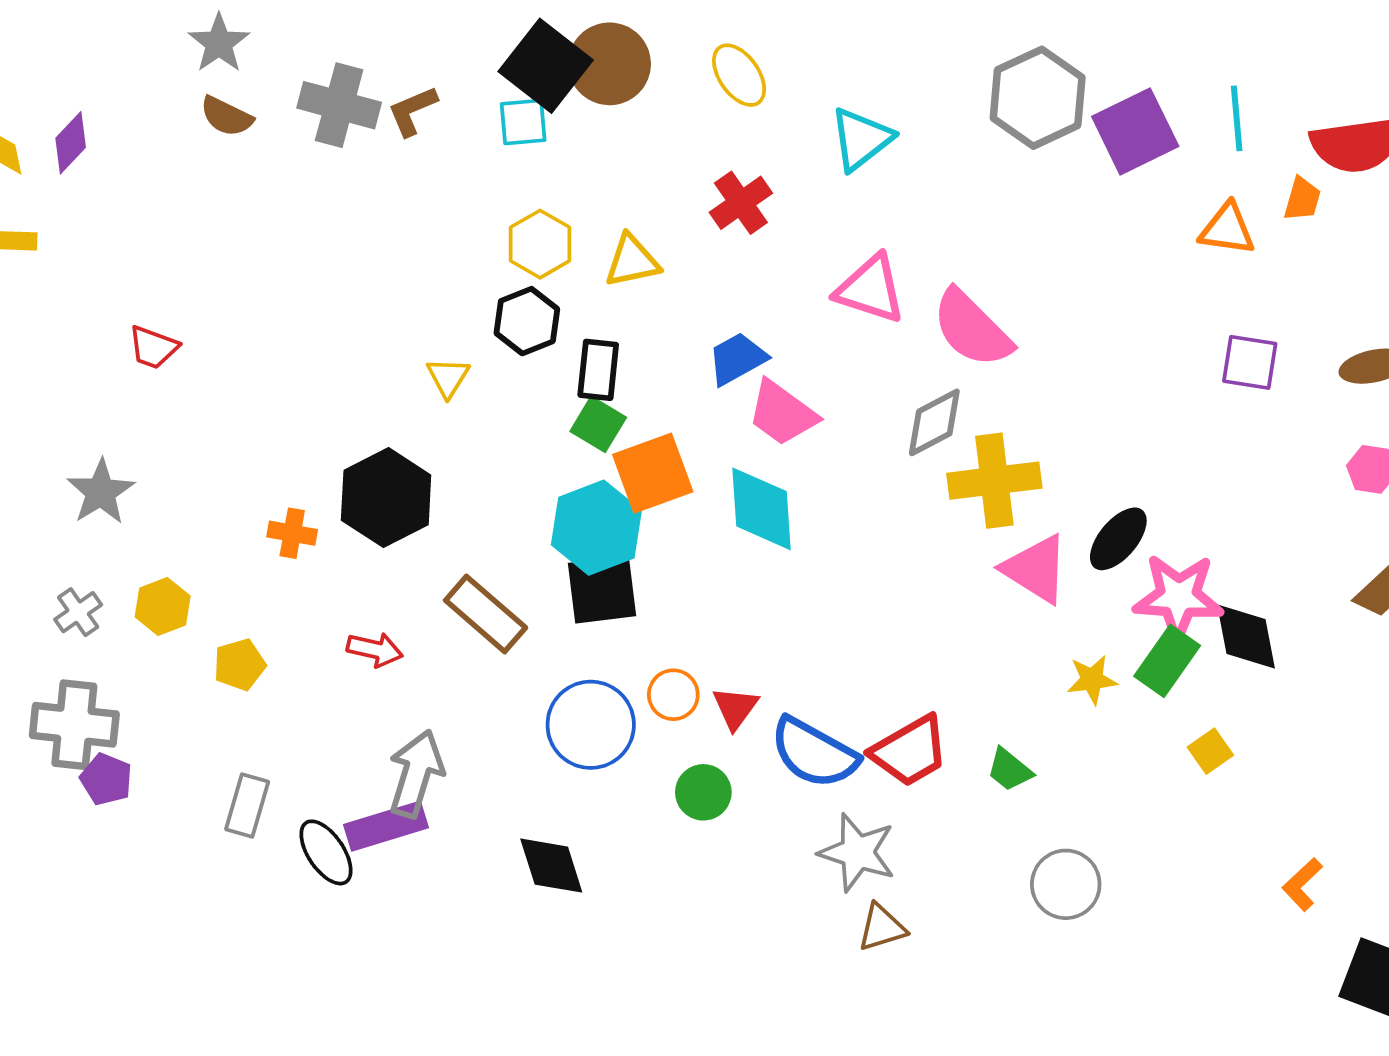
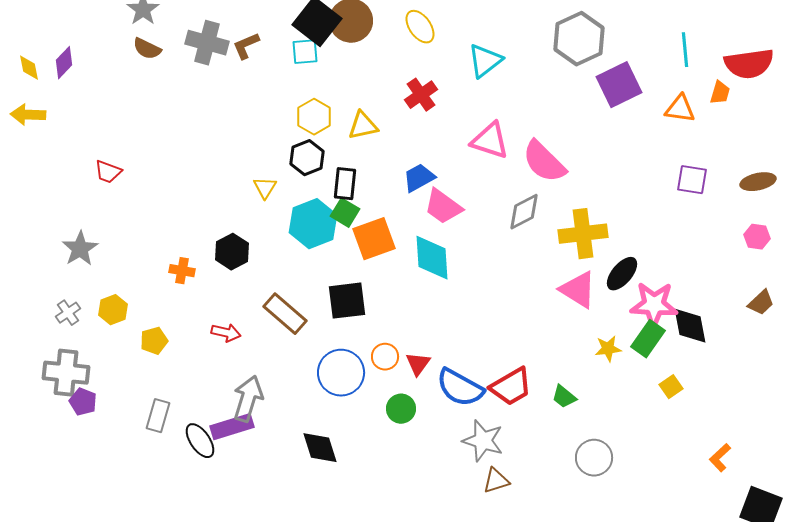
purple square: (1135, 131) -> (619, 85), moved
yellow cross: (994, 481) -> (583, 234), moved
black hexagon: (386, 498) -> (232, 252), size x0.7
cyan hexagon: (596, 528) -> (313, 224), moved

